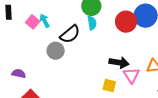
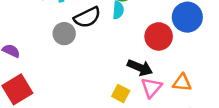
red circle: (126, 22) -> (159, 36), moved

